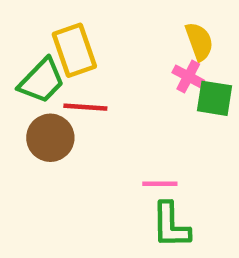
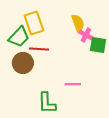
yellow semicircle: (199, 41) -> (78, 23), moved
green L-shape: (171, 225) -> (47, 103), moved

